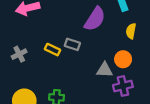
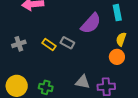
orange circle: (123, 59) -> (117, 57), moved
gray triangle: (105, 70) -> (83, 82), moved

